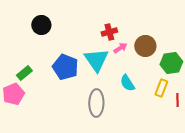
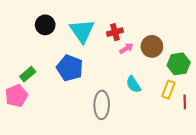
cyan triangle: (96, 60) -> (82, 31), moved

